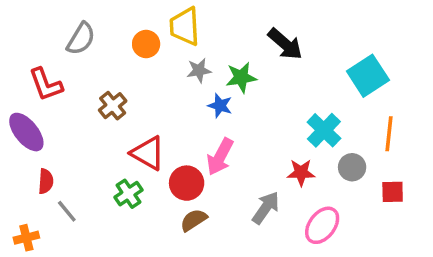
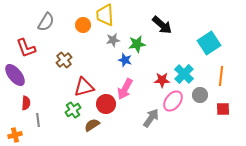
red triangle: (148, 153) -> (84, 87), turned -45
red star: (301, 173) -> (162, 80), moved
gray line: (67, 211) -> (38, 120), turned 32
brown semicircle: (194, 220) -> (92, 125), moved
pink ellipse: (322, 225) -> (173, 101), moved

